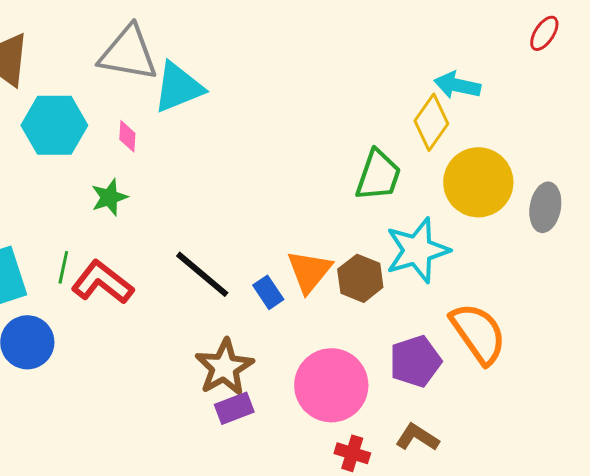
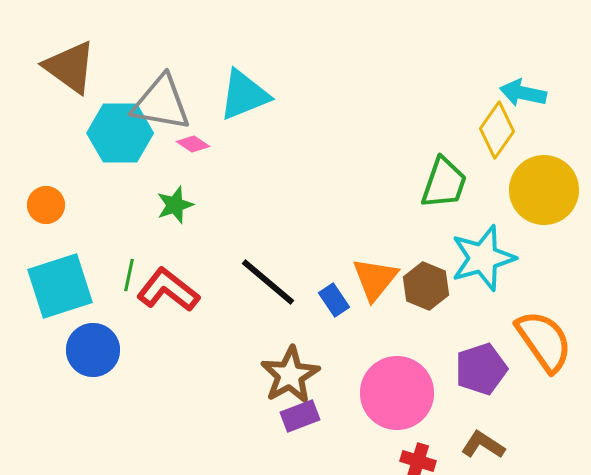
gray triangle: (128, 53) -> (161, 103), moved
pink diamond: (127, 136) -> (193, 144), turned -60

